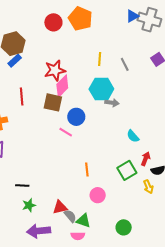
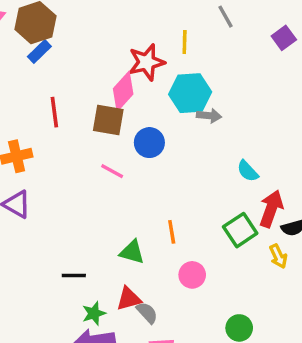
gray line: (125, 64) -> (226, 17), moved
red star: (55, 70) -> (147, 62), moved
pink line: (66, 132) -> (112, 171), moved
red arrow: (146, 159) -> (271, 209), size x1.5
black line: (22, 185) -> (74, 275), moved
green star: (29, 205) -> (94, 313), moved
green triangle: (83, 221) -> (132, 252), moved

